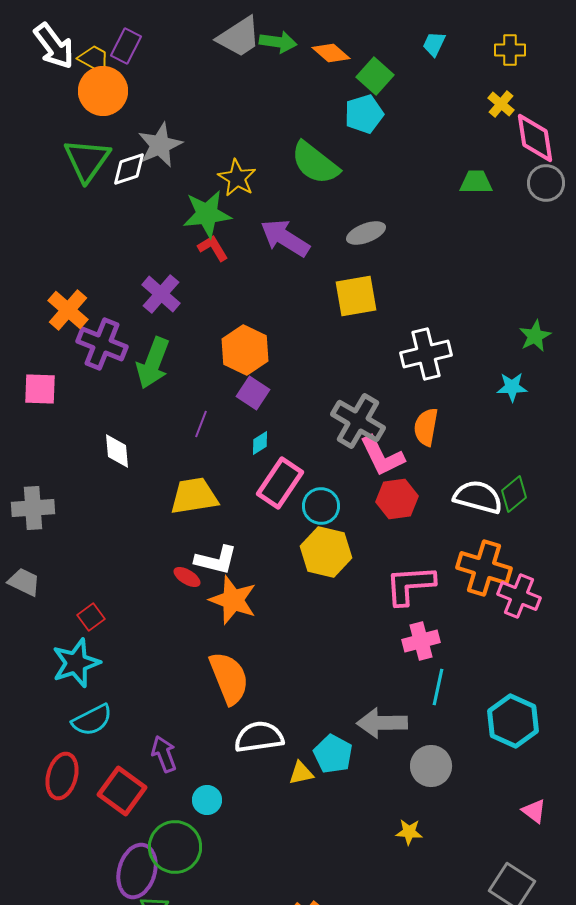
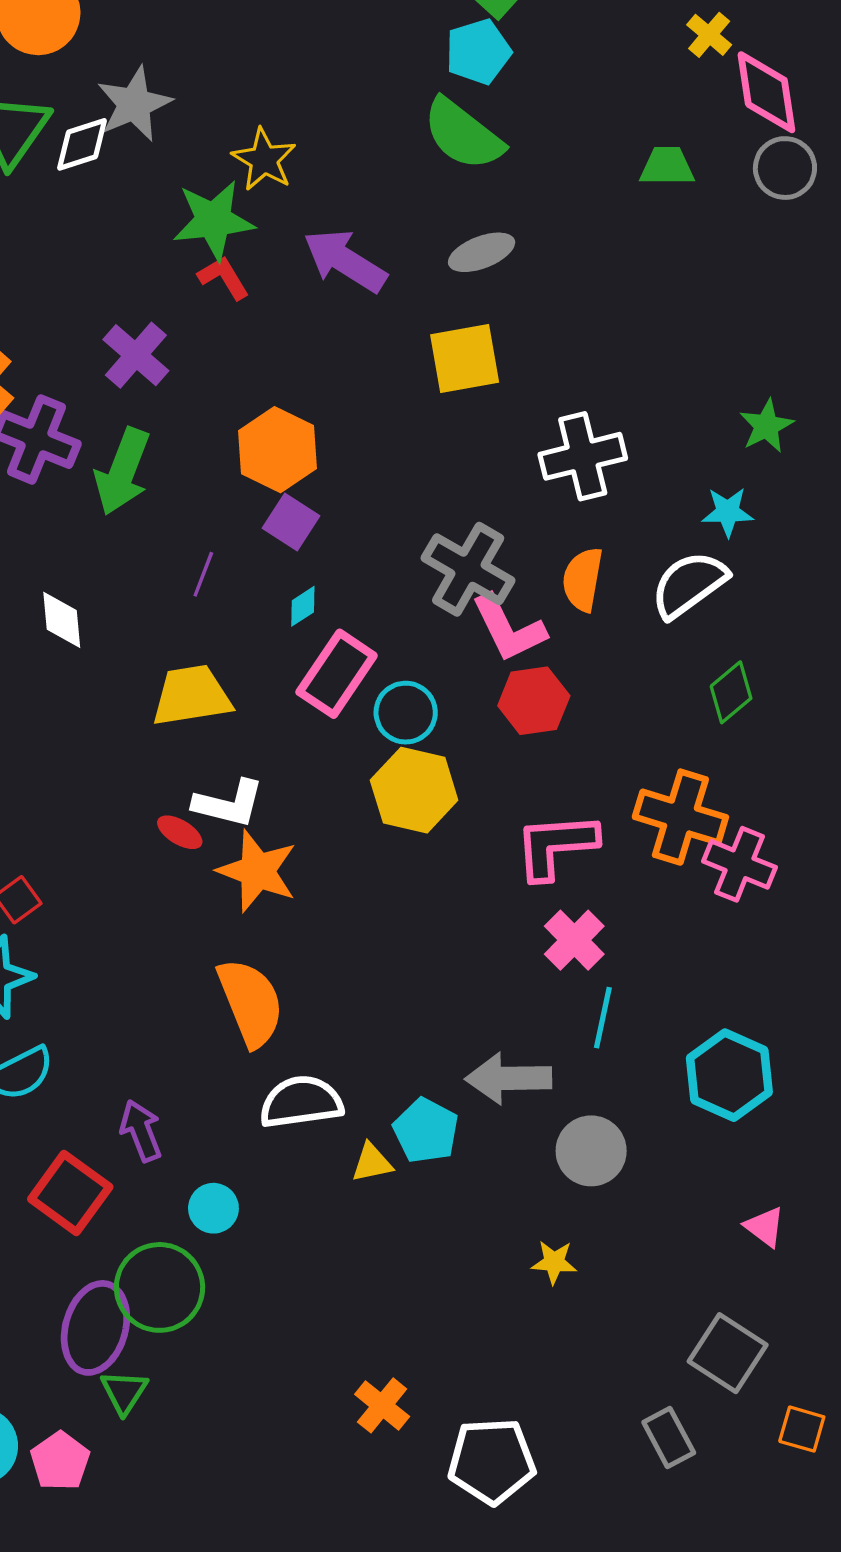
green semicircle: (315, 163) -> (463, 134), moved
white semicircle: (478, 497) -> (689, 584), moved, turned -51
pink cross: (421, 641) -> (574, 940), turned -30

